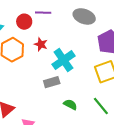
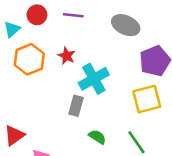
red circle: (24, 22) -> (37, 15), moved
gray rectangle: (52, 82) -> (76, 106), turned -63

